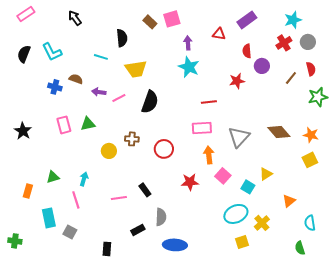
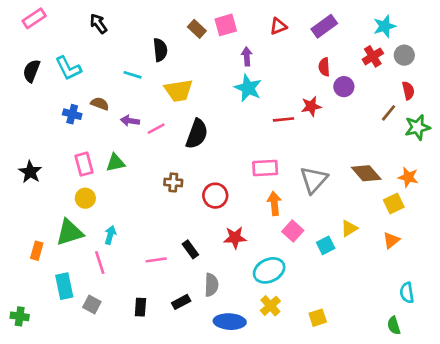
red triangle: (219, 34) -> (278, 26), moved, turned -32
brown line: (291, 78) -> (389, 113), moved
red line: (209, 102) -> (284, 119), moved
yellow circle: (109, 151) -> (85, 198), moved
yellow square: (310, 160) -> (394, 203), moved
green triangle: (53, 177) -> (70, 232), size x1.6
red star: (190, 182) -> (235, 238), moved
cyan square: (248, 187) -> (326, 245), turned 32
orange triangle: (289, 201) -> (391, 240), moved
cyan ellipse: (236, 214) -> (269, 270), moved
yellow cross: (262, 223) -> (270, 306), moved
black rectangle: (107, 249) -> (140, 307), moved

